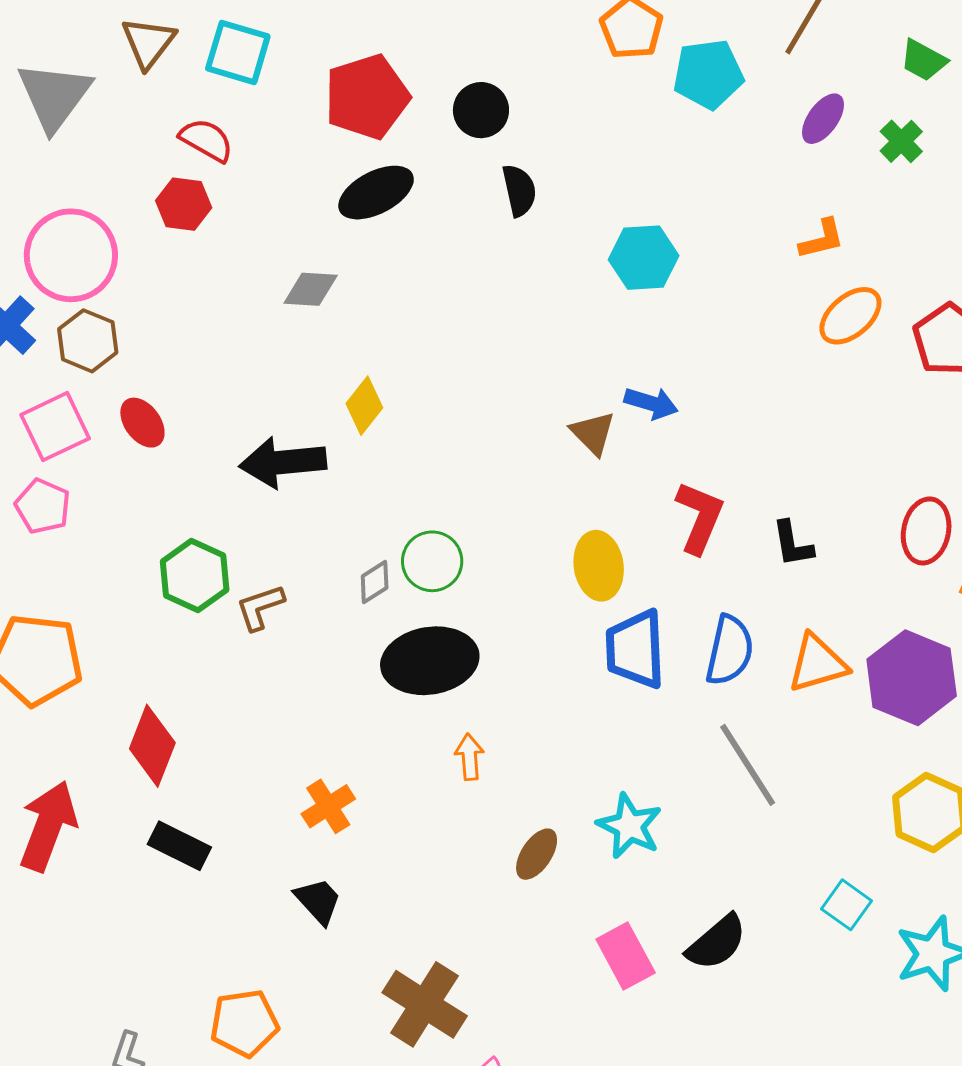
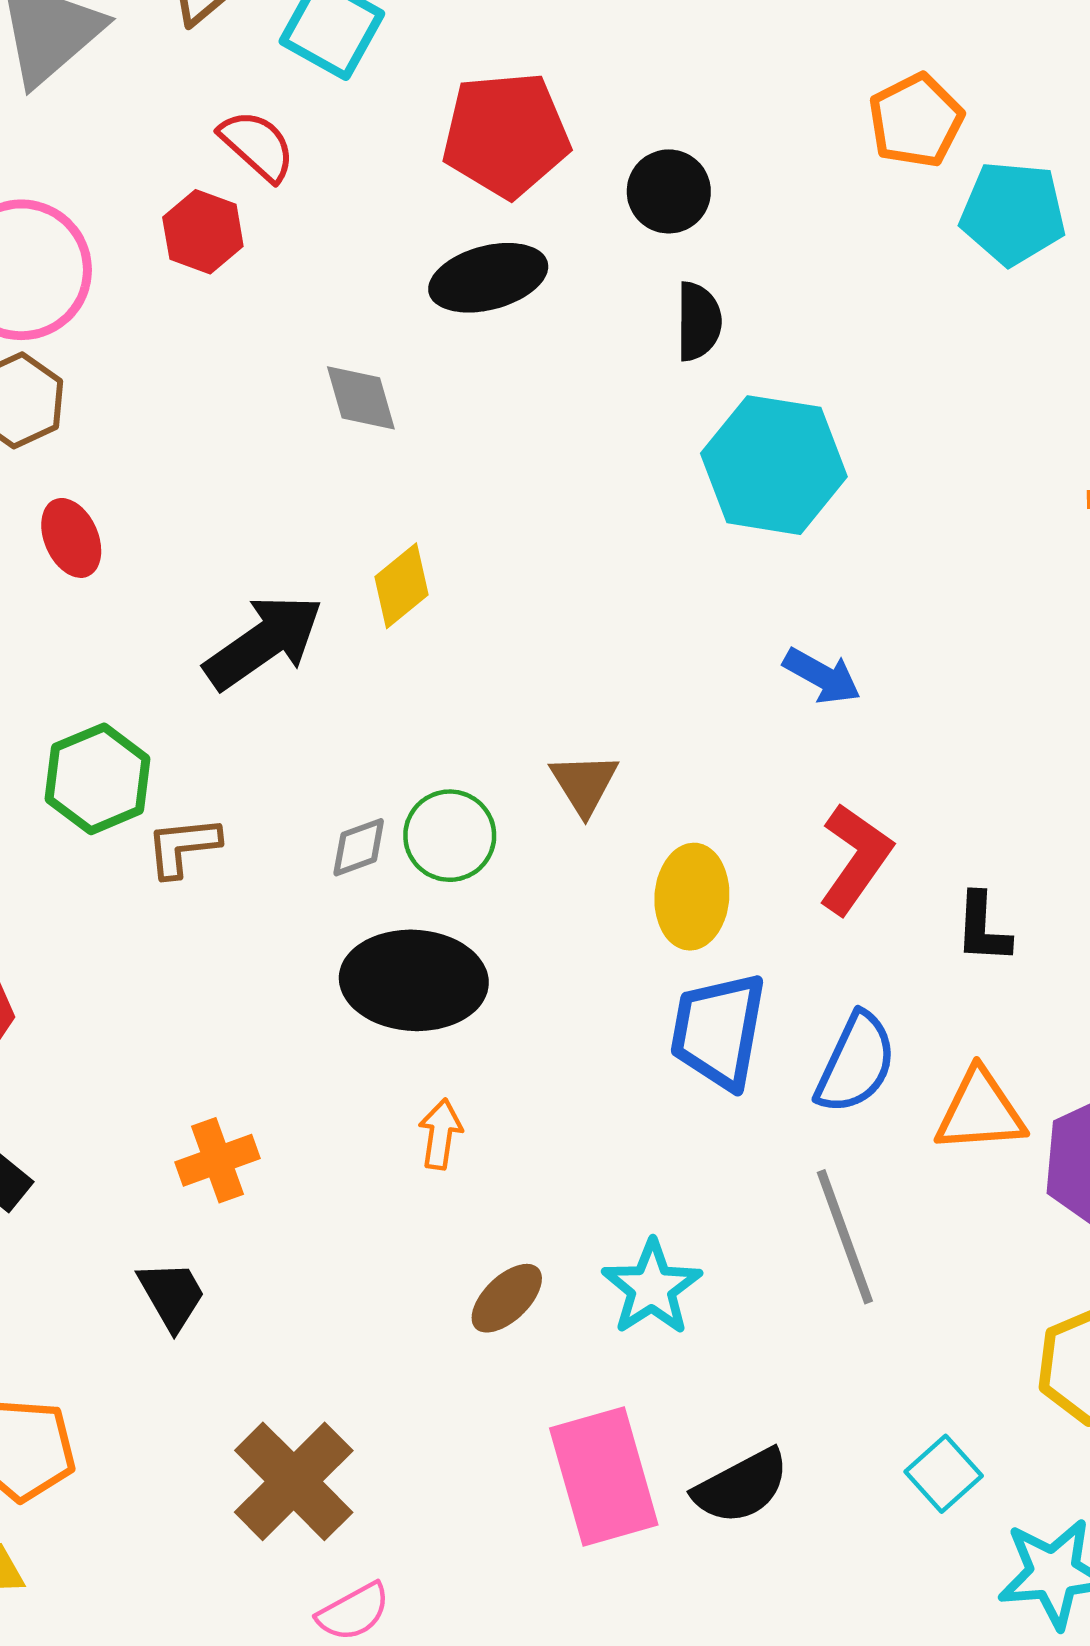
cyan hexagon: (644, 258) -> (774, 465), moved, size x1.4
gray diamond: (311, 289) -> (361, 398), turned 58
brown triangle: (593, 433) -> (584, 784), moved
black arrow: (283, 462) -> (264, 642), turned 138
pink rectangle: (626, 956) -> (604, 1477), size x1.4

